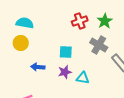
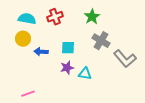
red cross: (80, 21) -> (55, 17), moved
green star: (105, 21) -> (92, 17), moved
blue arrow: (38, 67) -> (41, 52), moved

